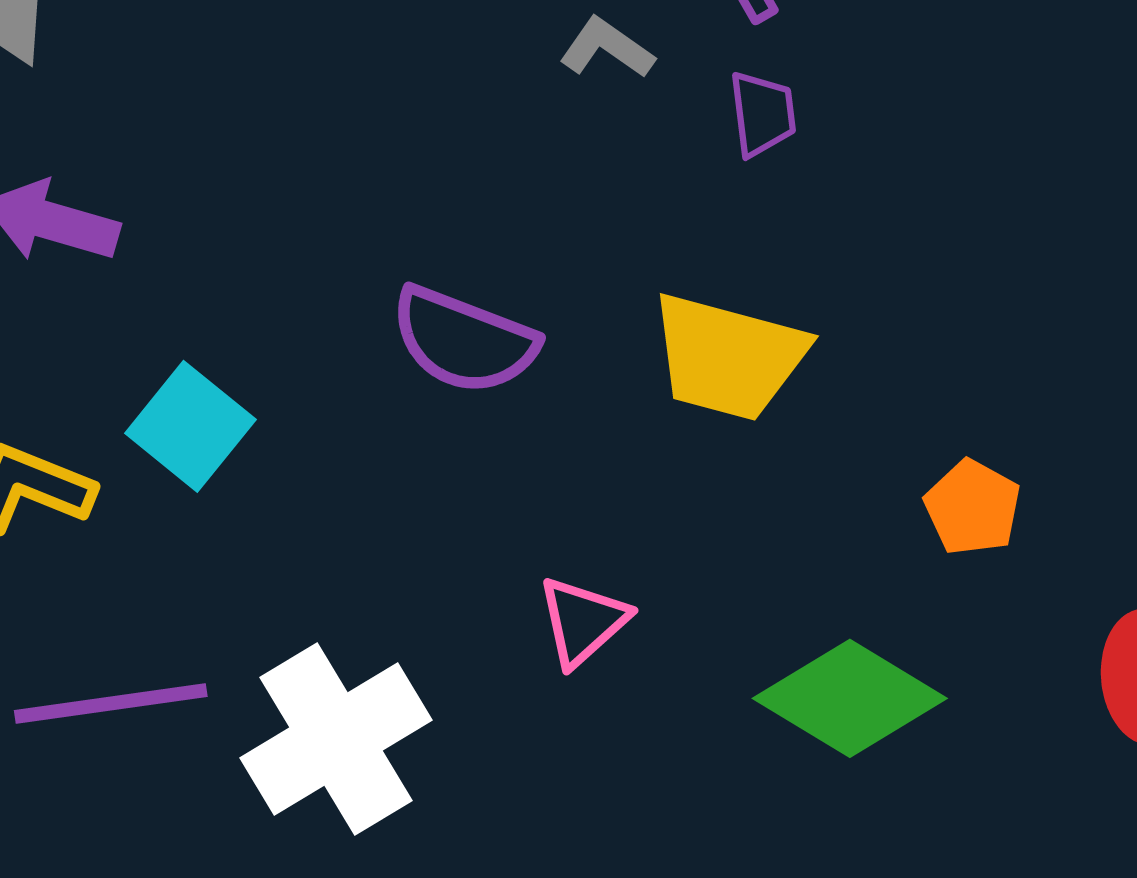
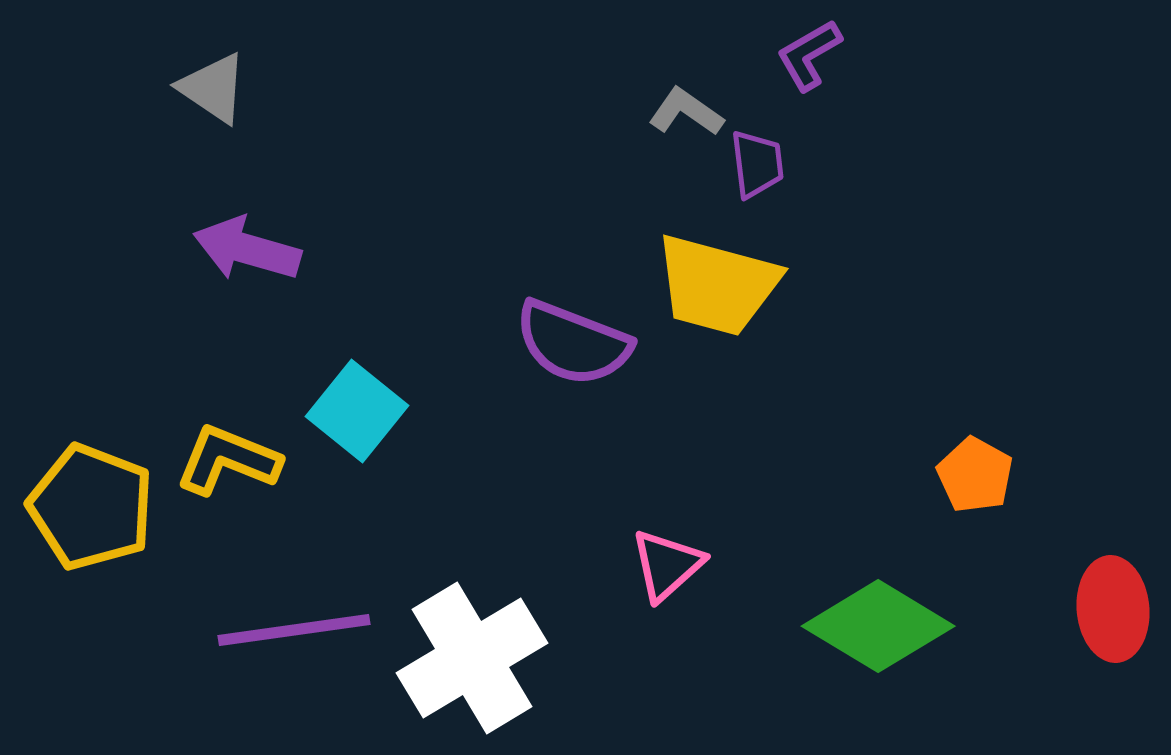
purple trapezoid: (762, 114) -> (757, 164), moved
yellow trapezoid: (728, 357) -> (717, 285), moved

